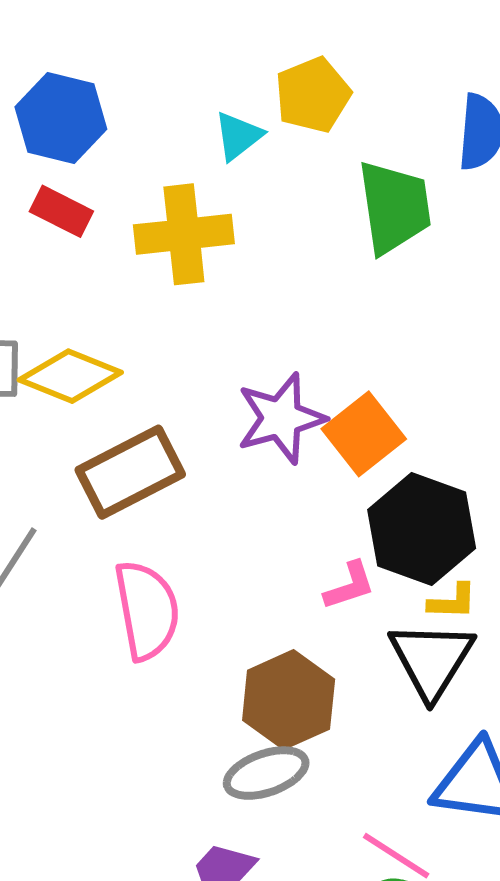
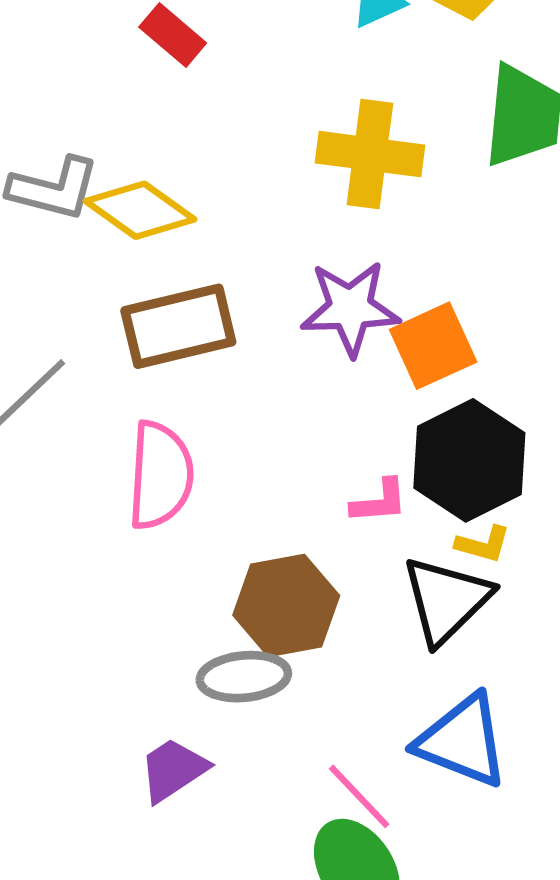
yellow cross: (184, 234) -> (370, 154), moved

